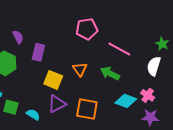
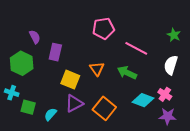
green star: (162, 44) -> (174, 35), moved
orange square: (87, 109) -> (104, 108), turned 30
cyan semicircle: (33, 115) -> (50, 114), turned -80

